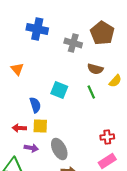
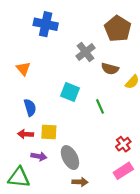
gray cross: (73, 43) -> (86, 52), moved, turned 36
green line: (91, 92) -> (100, 106), moved
blue semicircle: (35, 105) -> (30, 108), moved
red cross: (107, 137) -> (123, 144), turned -32

